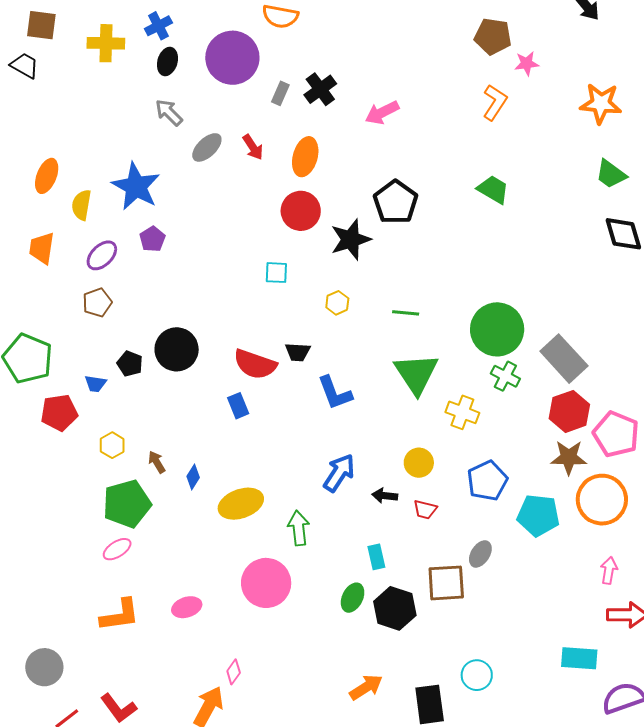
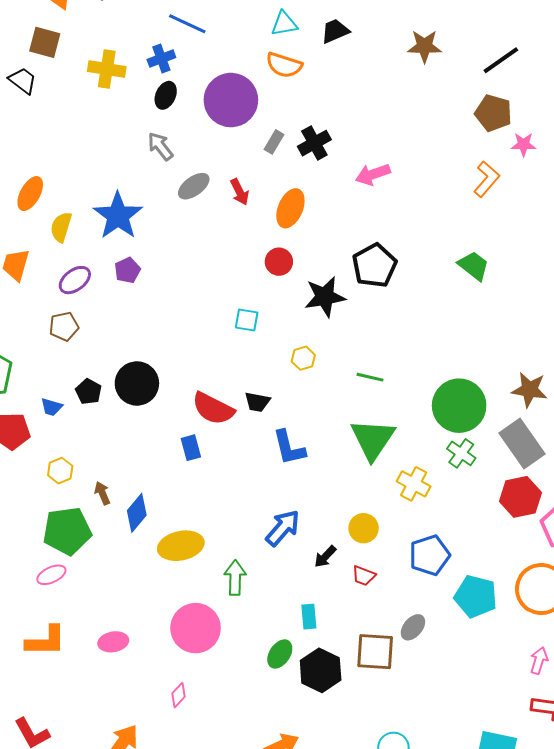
red circle: (301, 211) -> (279, 262), size x0.7
brown star: (569, 457) -> (529, 390), moved
blue diamond: (193, 477) -> (137, 513), size x1.5
black arrow: (385, 496) -> (325, 557), turned -60
pink diamond: (234, 672) -> (179, 695), moved

